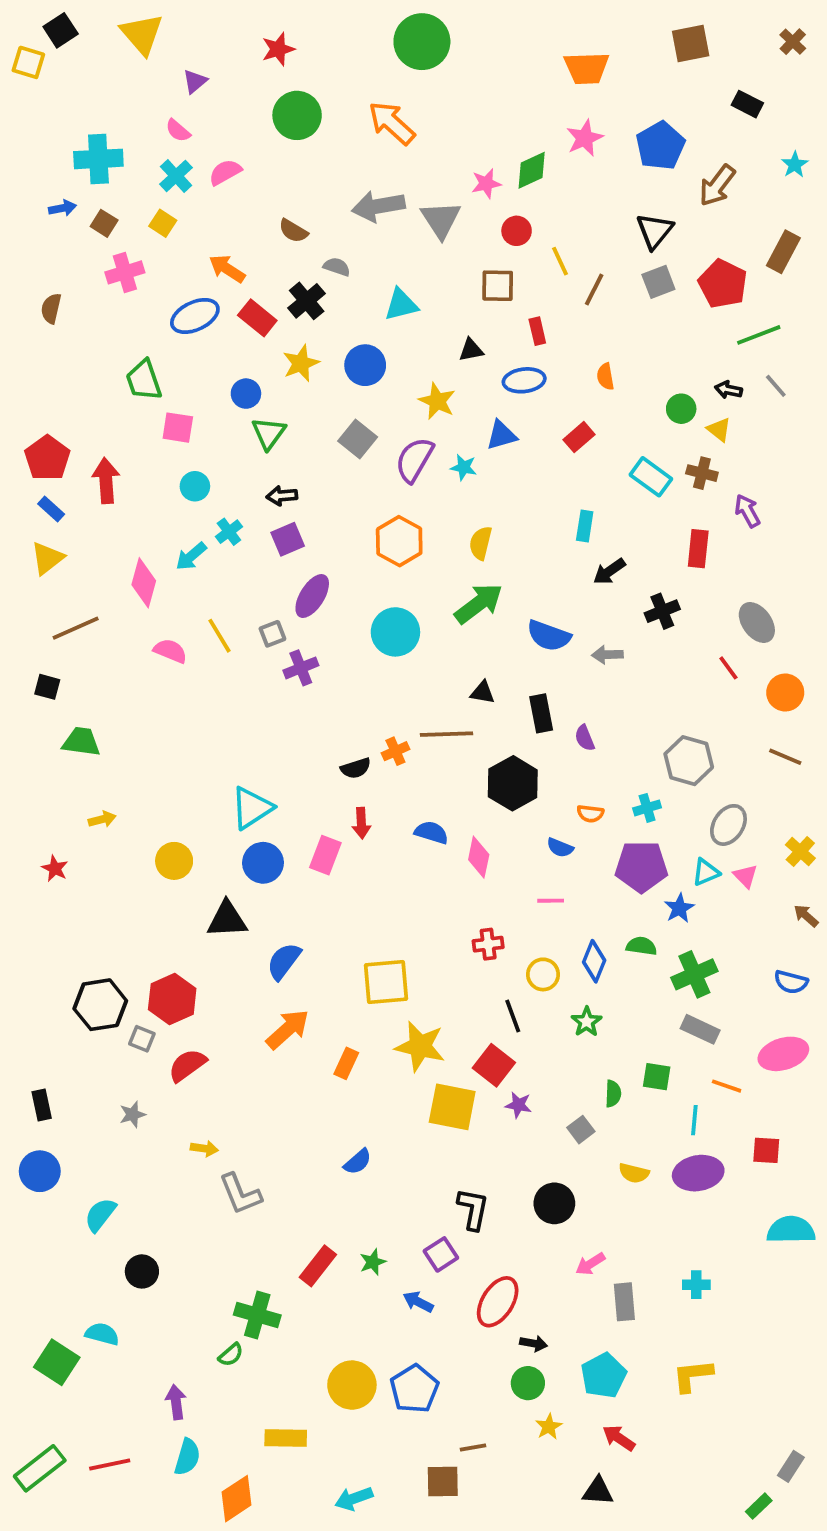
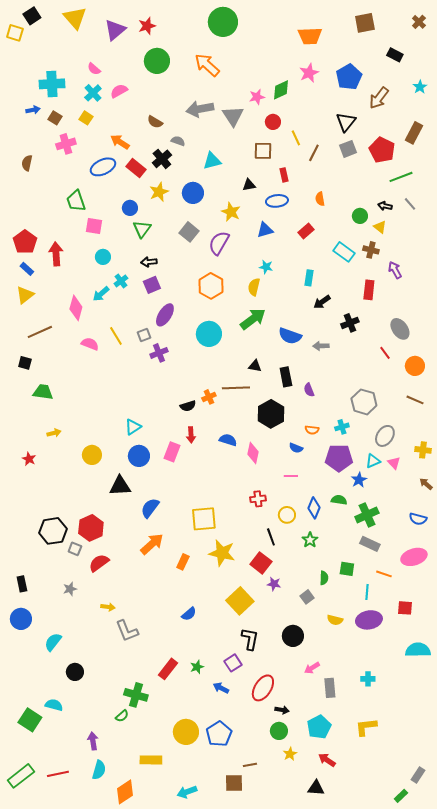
purple triangle: (195, 81) -> (115, 30), moved, size x1.6
cyan star: (464, 467) -> (266, 267), moved
cyan triangle: (252, 808) -> (133, 427), size x0.7
yellow cross: (800, 851) -> (423, 450), turned -35
yellow square: (452, 1107) -> (240, 601), moved, turned 36

